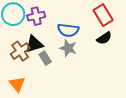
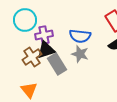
purple cross: (36, 16) -> (44, 35), moved
gray rectangle: (45, 58) -> (57, 64), size x1.5

